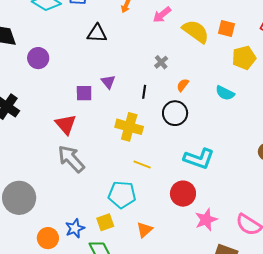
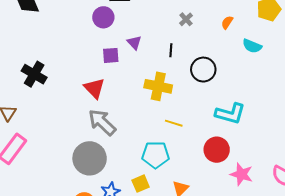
purple circle: (38, 58) -> (103, 17), moved
orange semicircle: (183, 85) -> (227, 22), moved
gray circle: (19, 198) -> (90, 158), moved
pink star: (206, 220) -> (242, 174), turned -30

